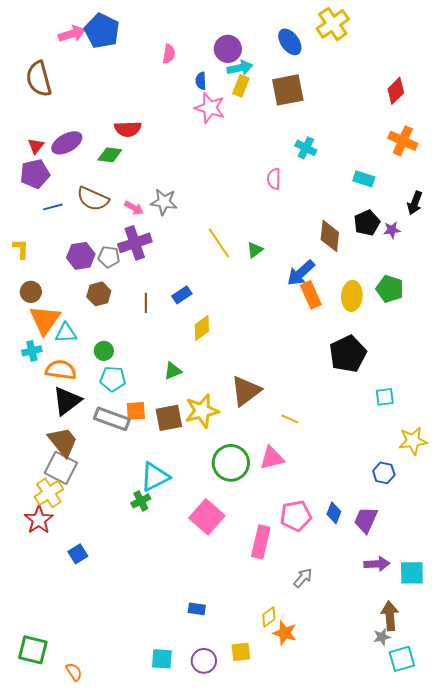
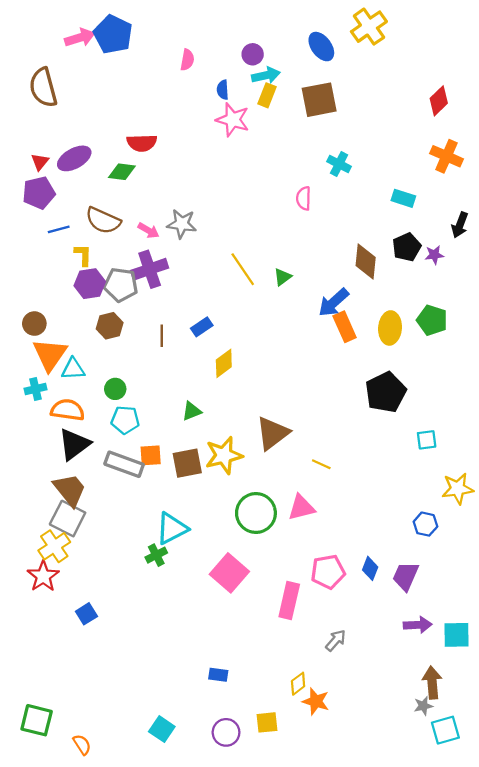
purple circle: (228, 49) -> (253, 54), size x0.7
yellow L-shape: (21, 249) -> (83, 255), moved
gray pentagon: (109, 257) -> (121, 285), size x1.4
cyan square: (162, 659) -> (162, 729), moved, turned 30

